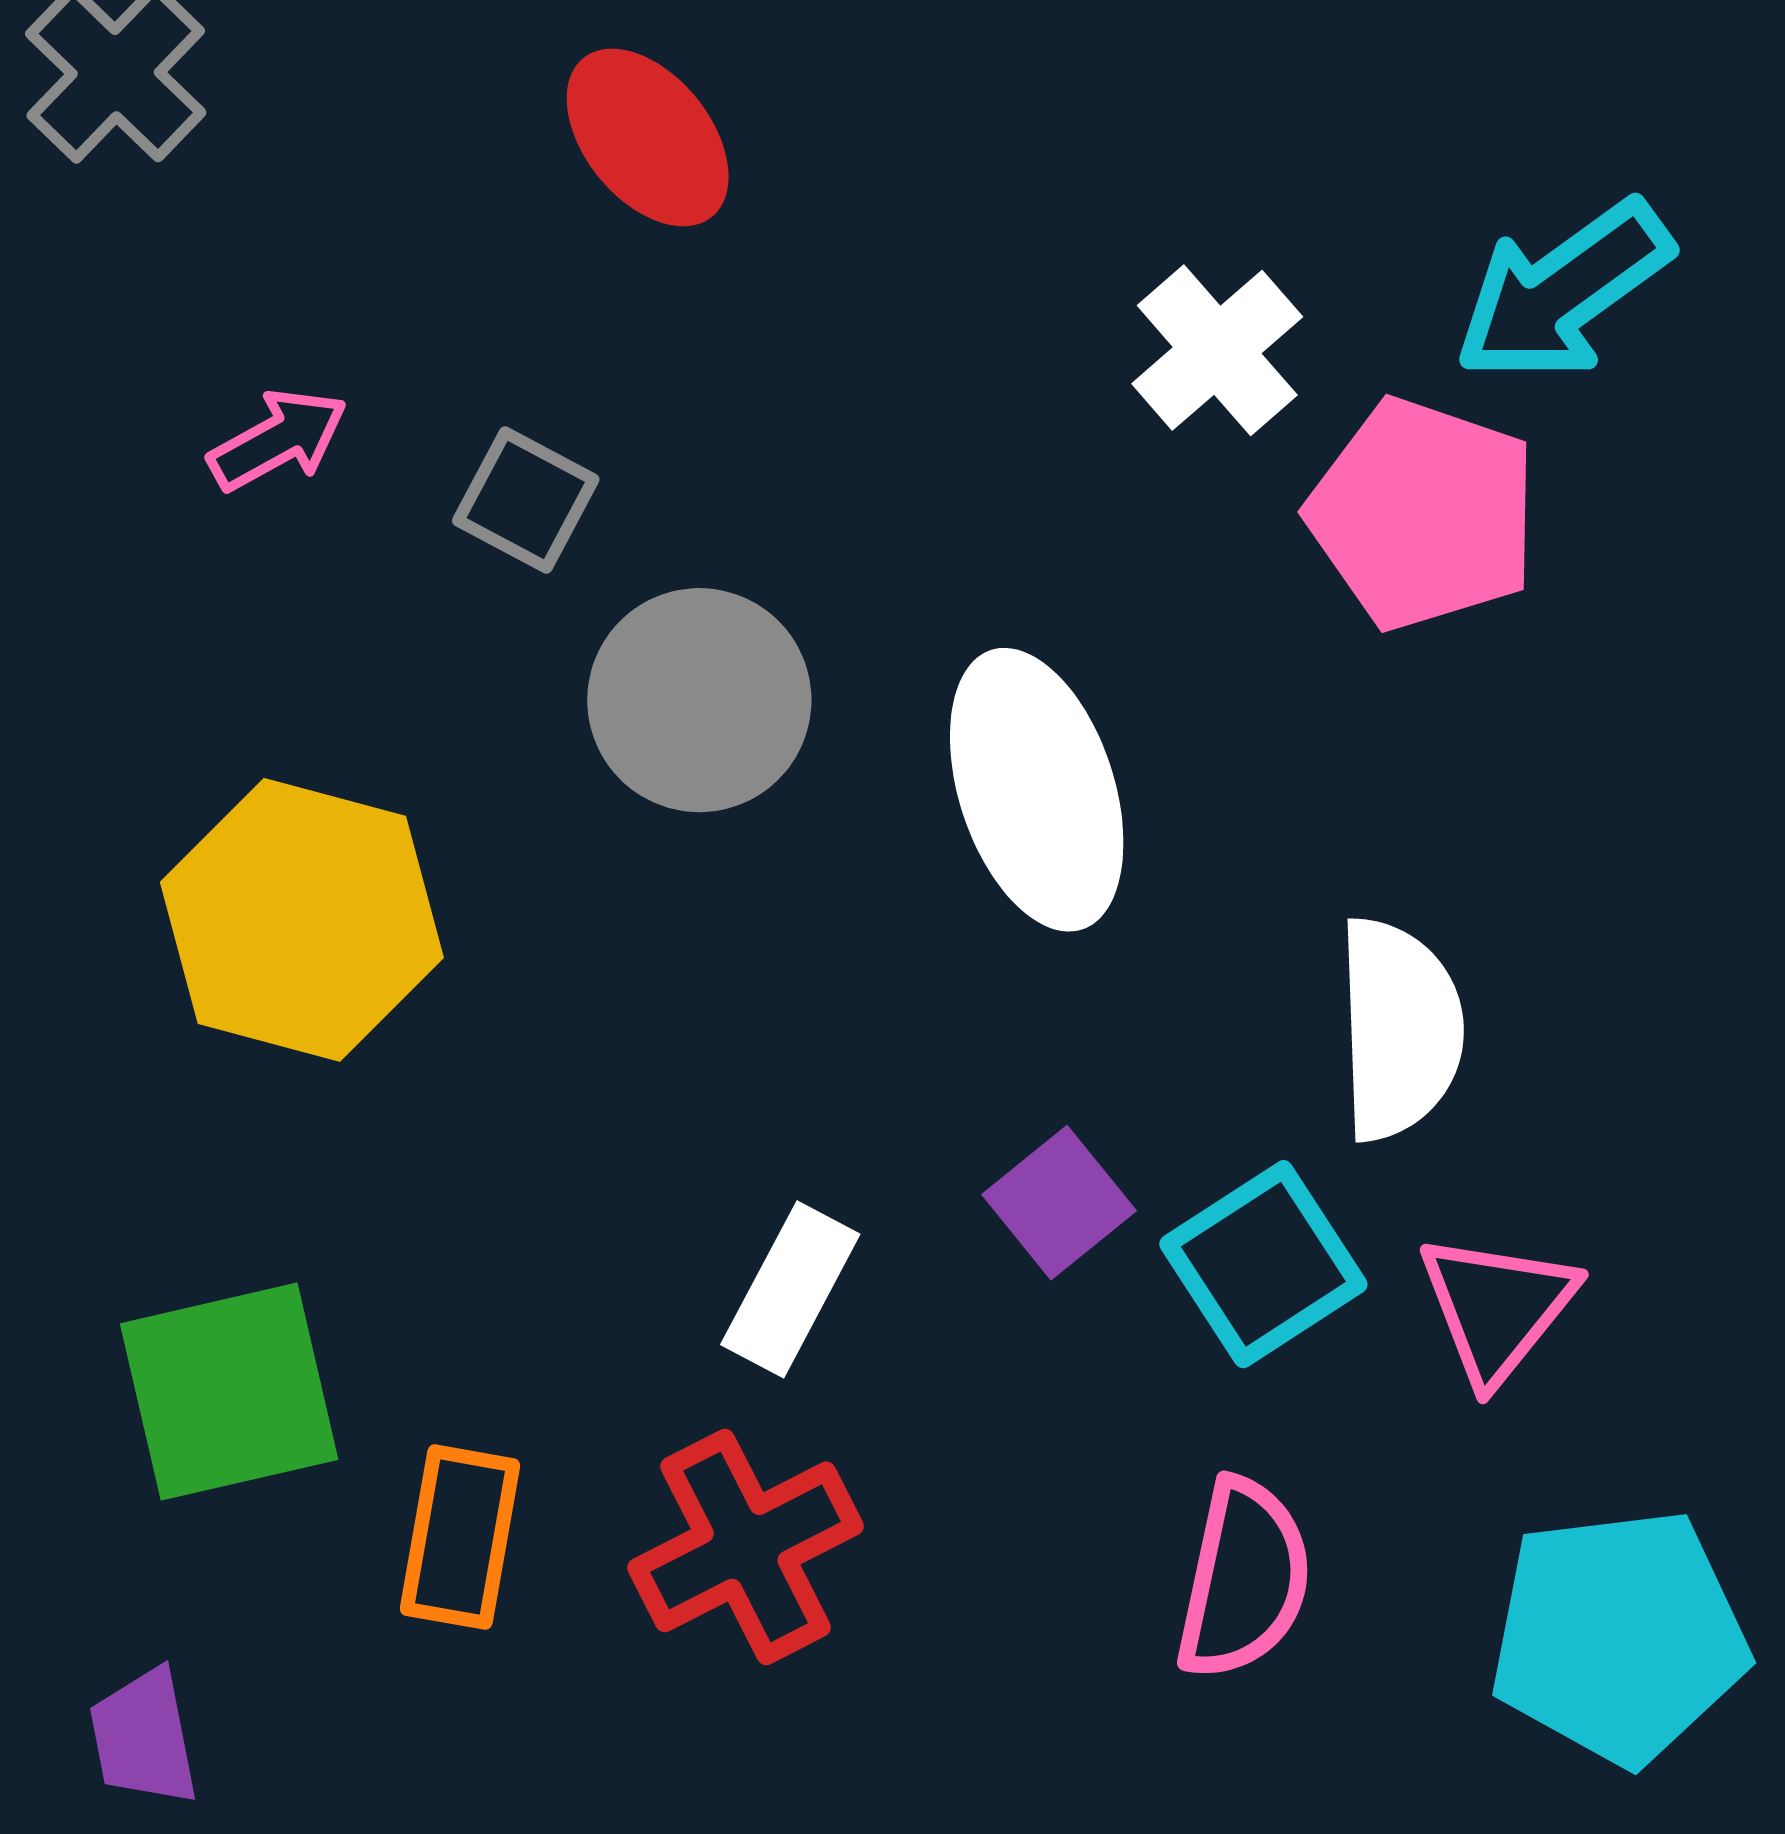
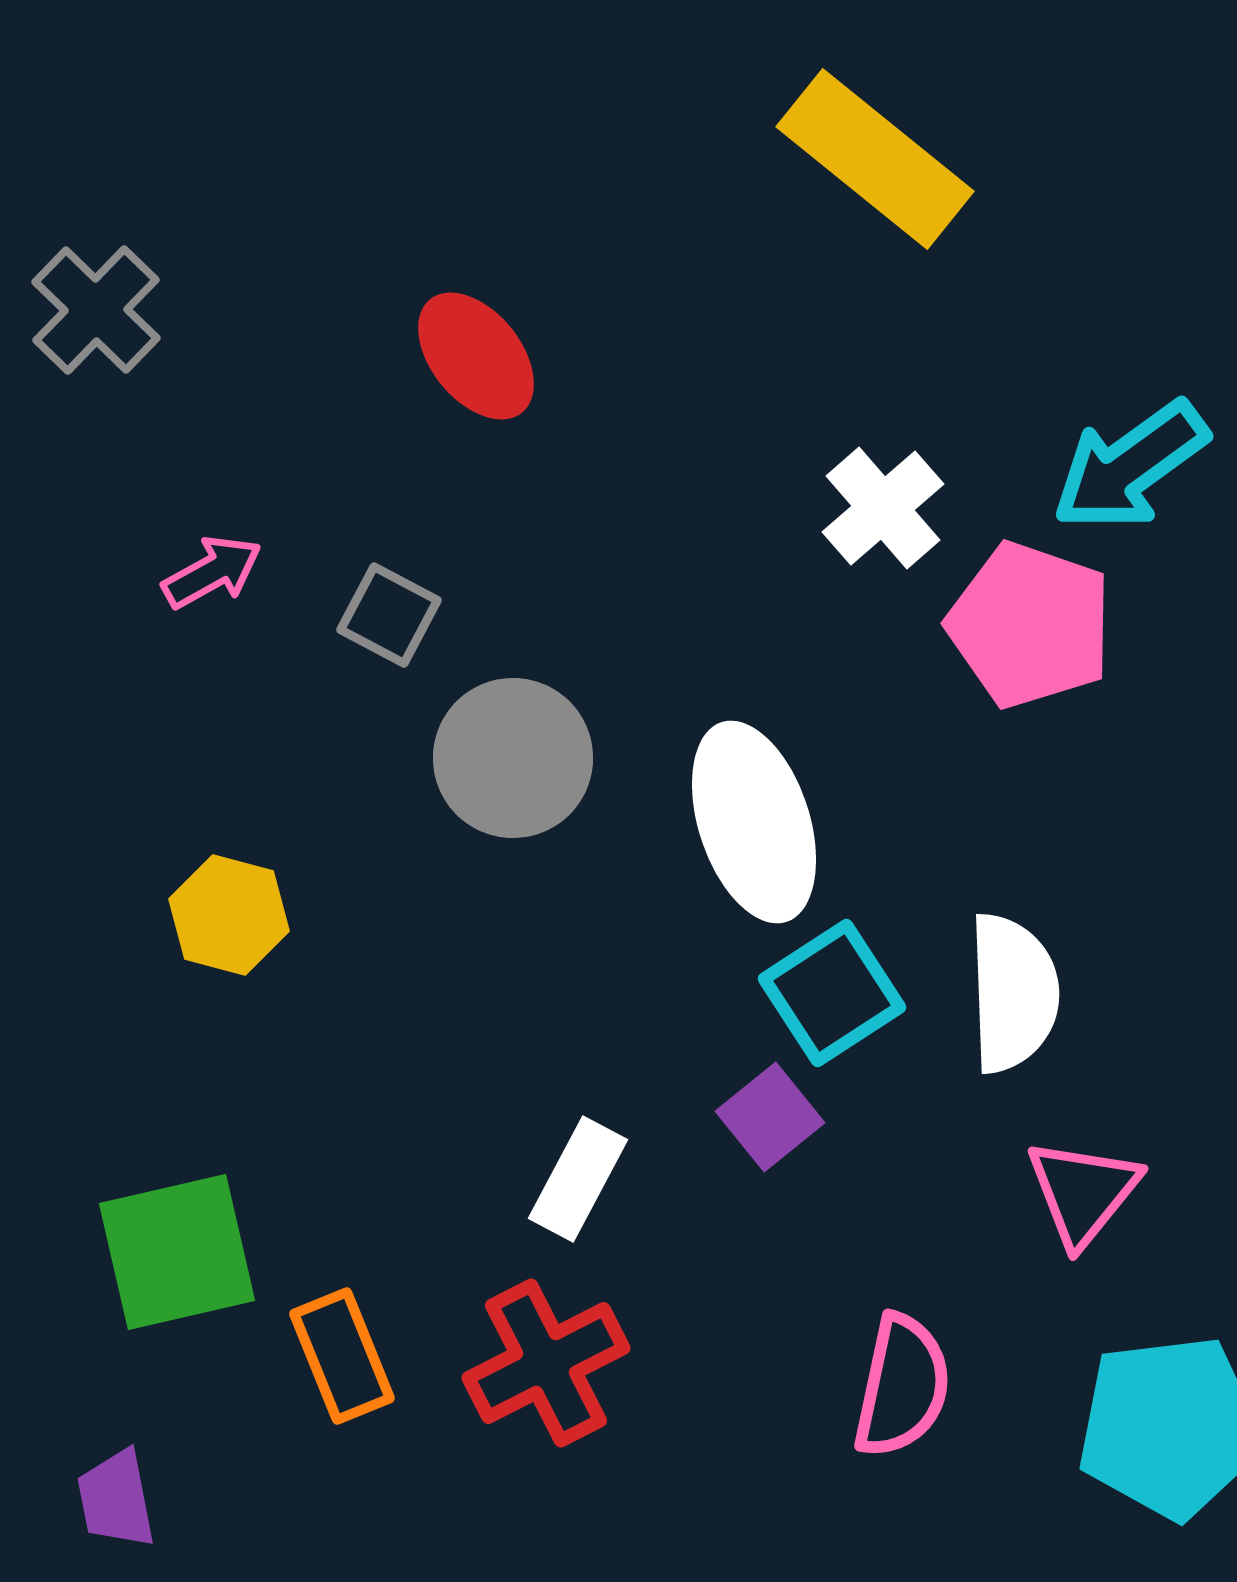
yellow hexagon: (302, 920) -> (229, 915), size x0.6
cyan square: (1263, 1264) -> (832, 993), moved
orange rectangle: (460, 1537) -> (342, 1356), turned -32

